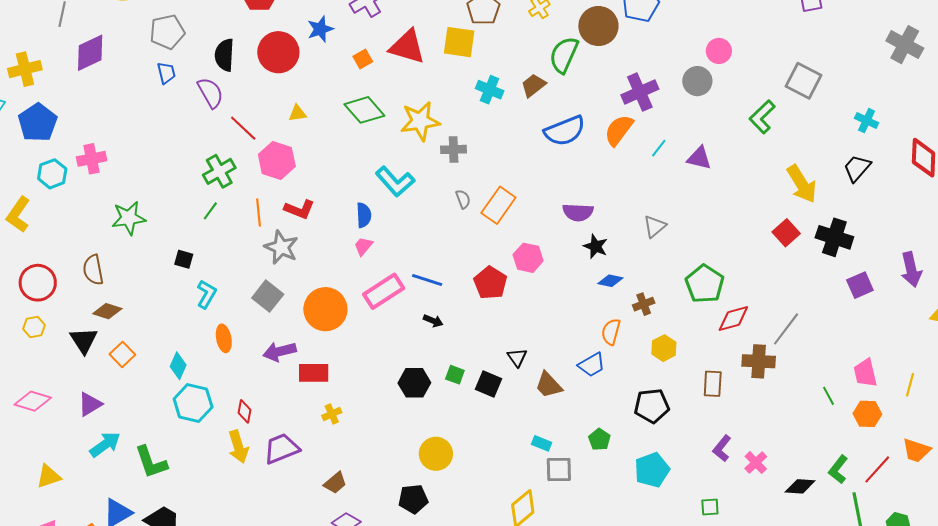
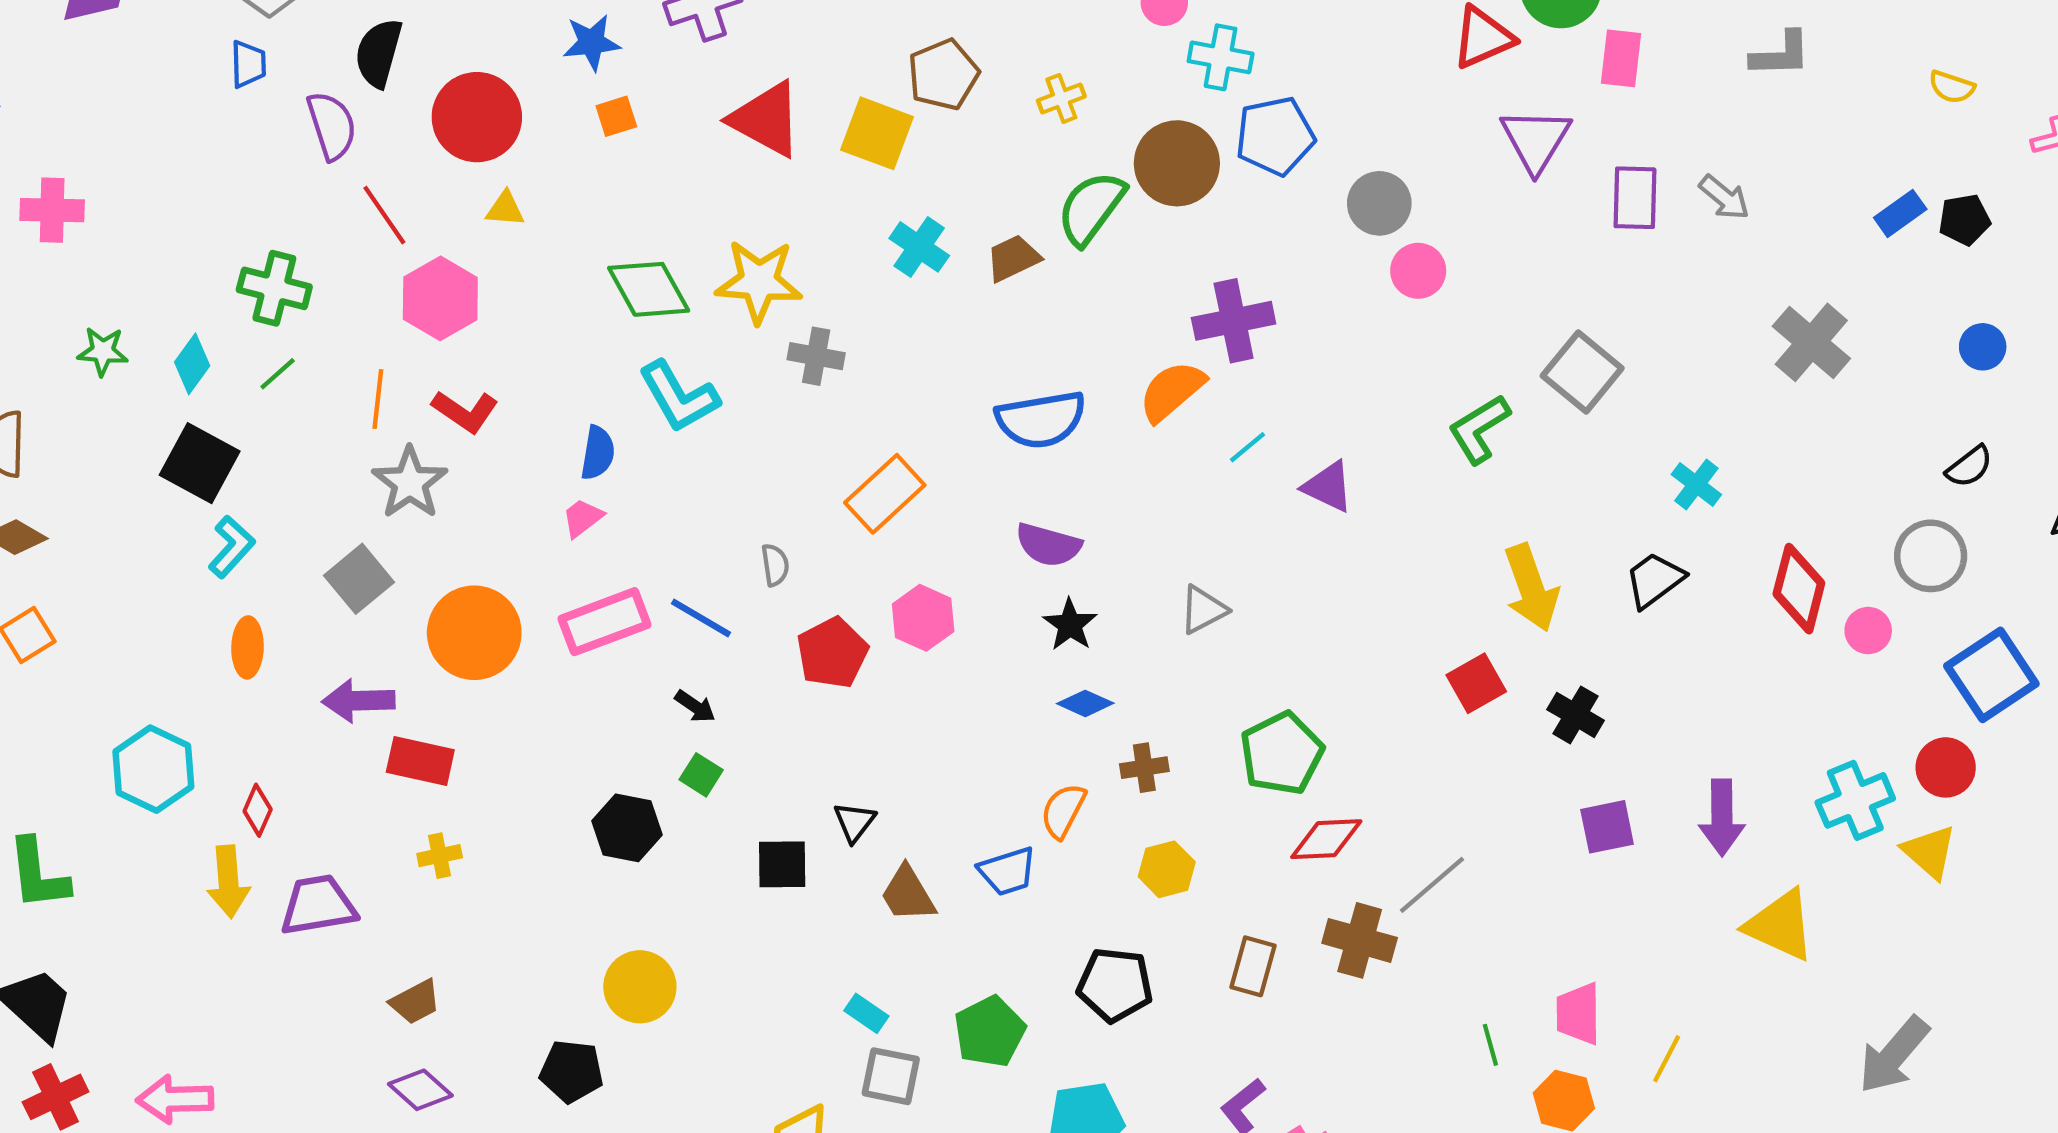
red circle: (278, 52) -> (477, 117), moved
orange square: (363, 59) -> (616, 116), moved
gray circle: (697, 81) -> (1379, 203), moved
green diamond: (364, 110) -> (649, 289), moved
blue semicircle: (565, 131) -> (1041, 420), moved
green cross: (219, 171) -> (274, 288), moved, turned 32
gray semicircle: (463, 199) -> (775, 565), moved
green star: (129, 218) -> (103, 351), size x0.7
black cross: (834, 237) -> (1575, 715), size x0.7
black square: (184, 259) -> (200, 463), size x1.8
cyan diamond: (178, 366) -> (192, 364), moved
green square: (455, 375) -> (701, 775), moved
black square: (488, 384) -> (782, 864), turned -36
green pentagon: (599, 439) -> (990, 1032), size x1.5

